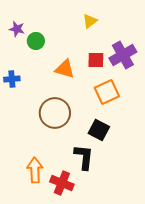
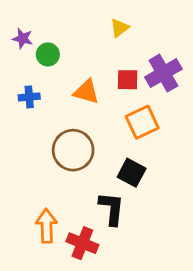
blue cross: (12, 79) -> (29, 97), moved

